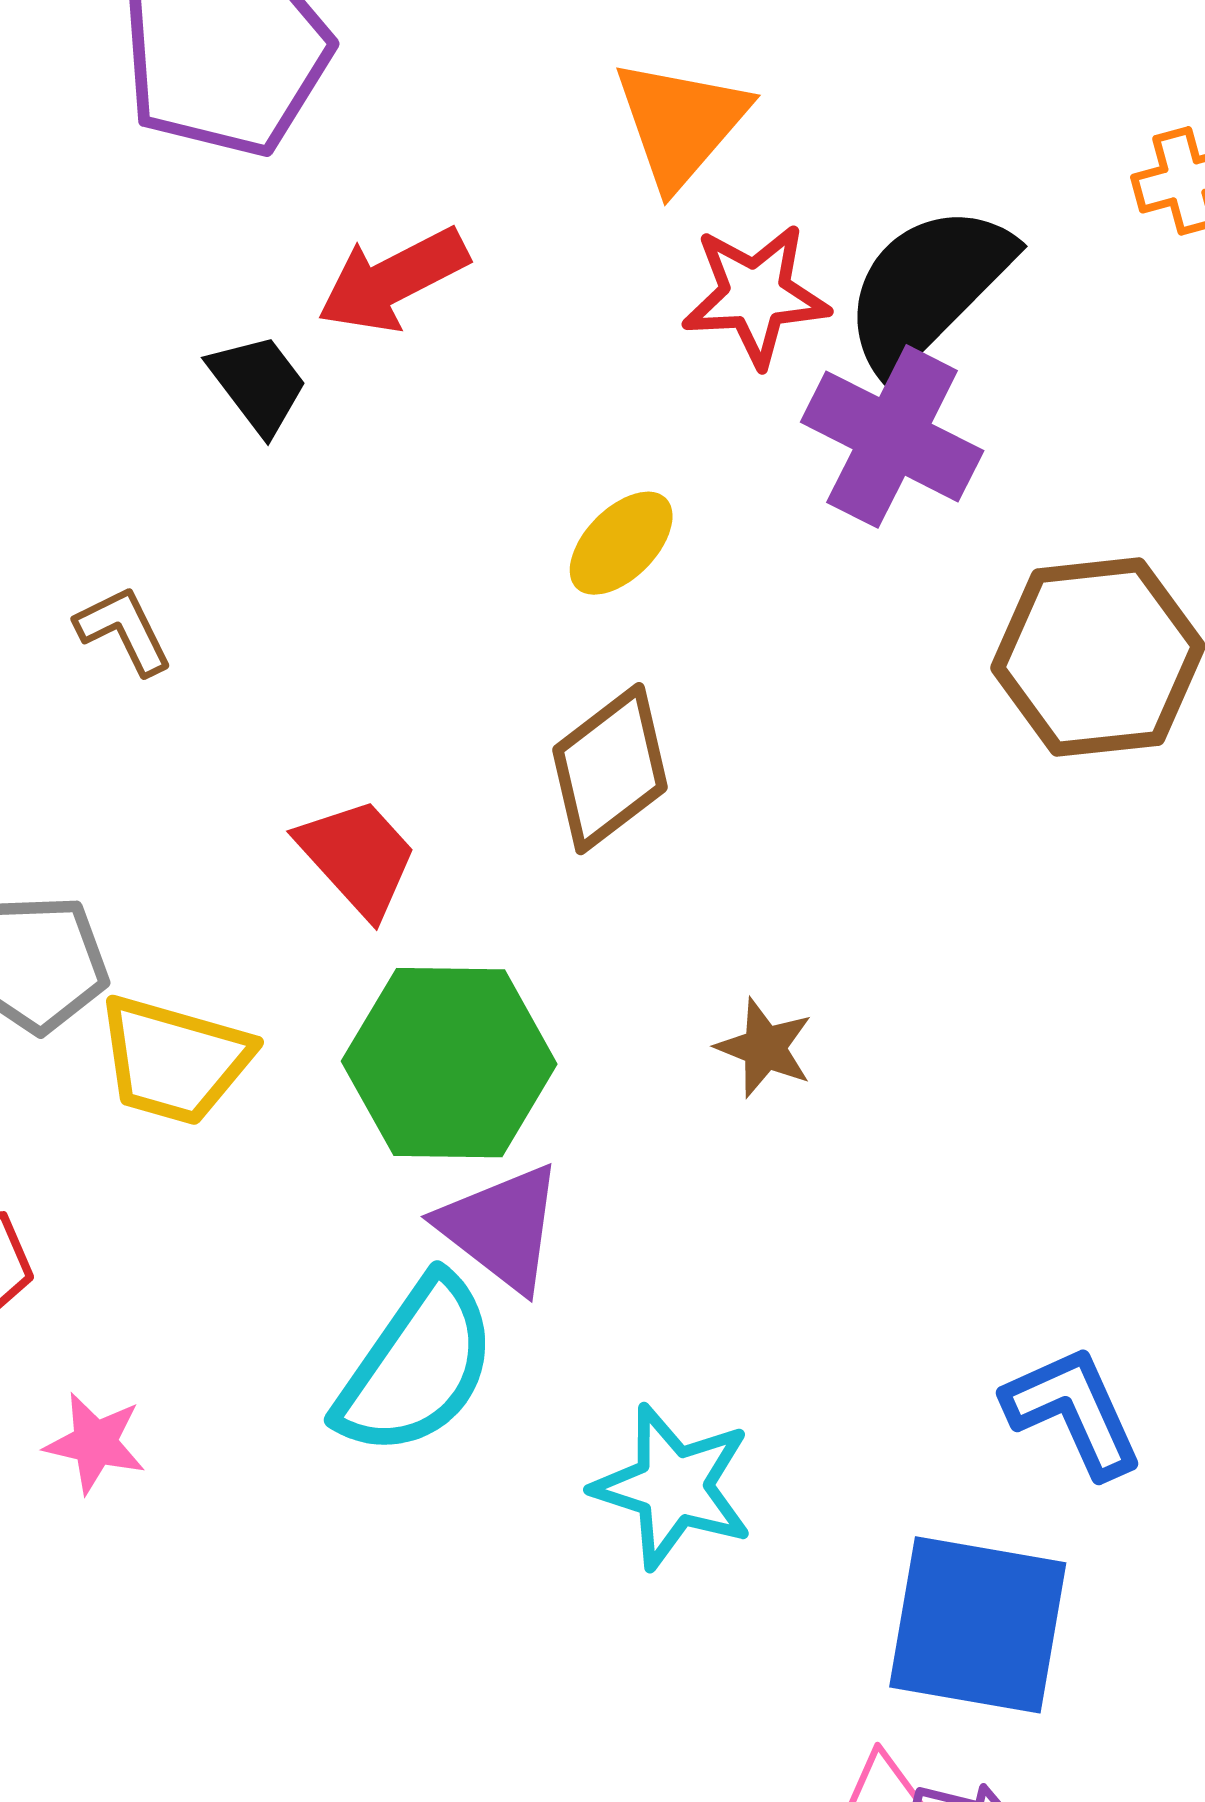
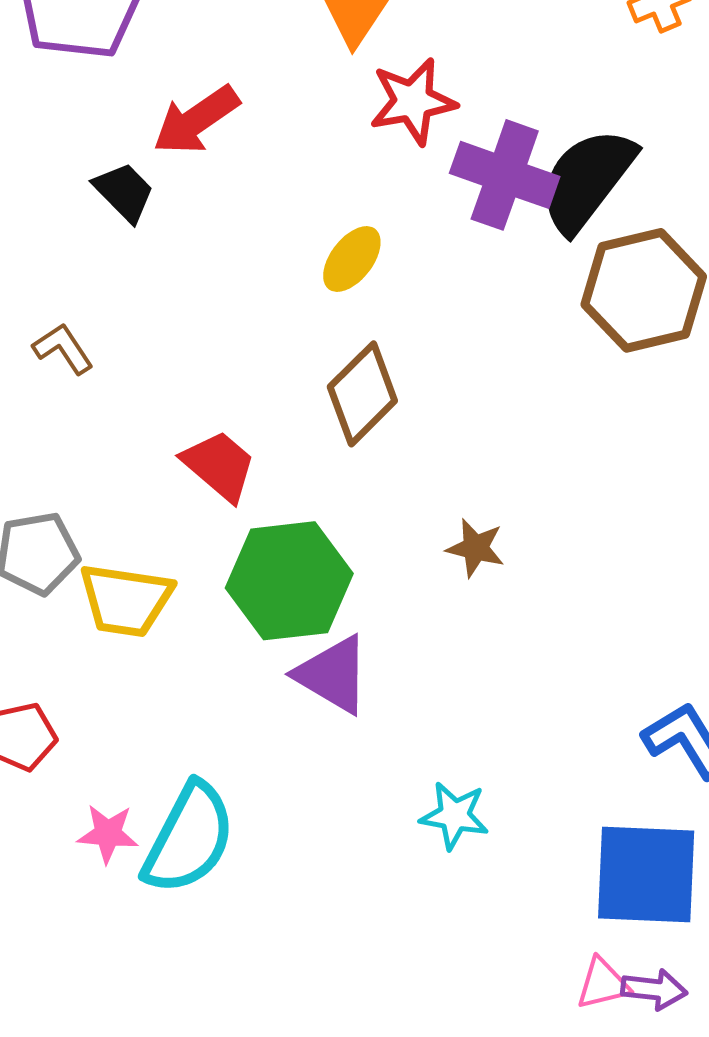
black semicircle: (927, 287) -> (587, 180), moved
cyan semicircle: (417, 1367) -> (189, 838), moved
cyan star: (673, 1487) -> (454, 816), size x0.7

